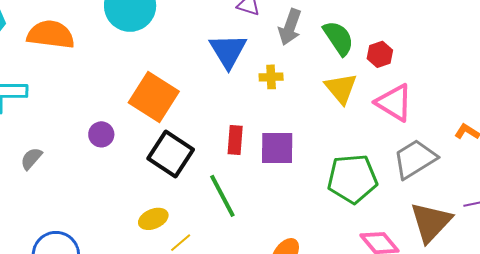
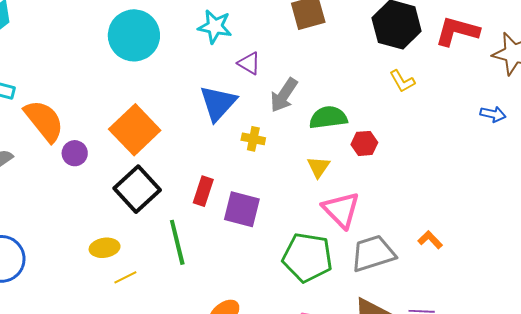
orange semicircle: (51, 35) -> (44, 121), moved, turned 30
green semicircle: (338, 38) -> (328, 118), turned -78
yellow triangle: (341, 88) -> (318, 167), size x0.7
pink triangle: (394, 103) -> (341, 210), moved

